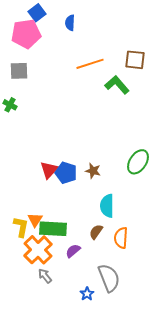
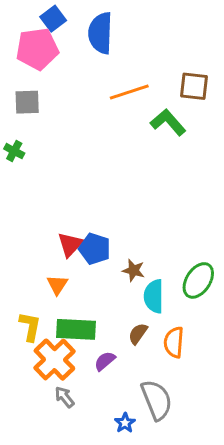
blue semicircle: (70, 23) -> (100, 33), size x1.8
green ellipse: (138, 162) -> (198, 280), moved
brown star: (93, 171) -> (134, 270), moved
orange triangle: (35, 220) -> (57, 285), moved

